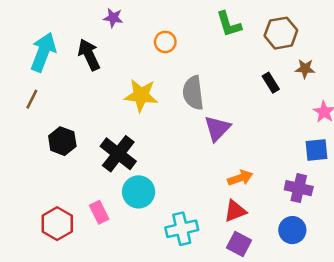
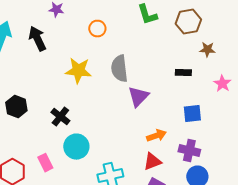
black rectangle: (271, 83) -> (183, 73), moved, turned -56
blue square: (316, 150) -> (192, 114), moved
black cross: (118, 154) -> (60, 117), size x0.7
purple cross: (299, 188) -> (189, 151), moved

